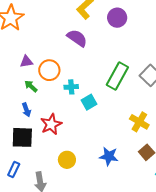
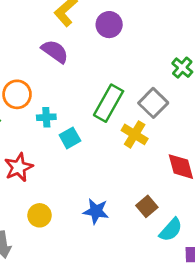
yellow cross: (139, 122) -> (135, 134), moved

